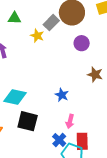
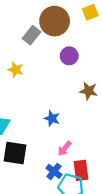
yellow star: (37, 36) -> (16, 70), moved
pink arrow: (70, 121) -> (65, 148), turned 32

